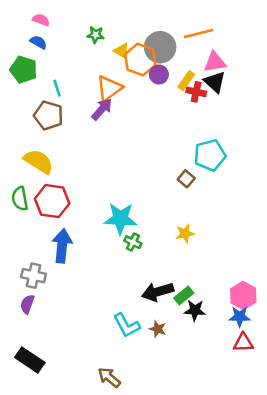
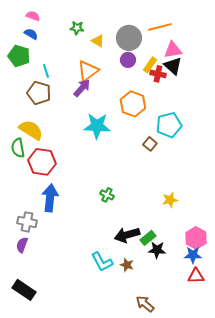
orange hexagon: (140, 60) -> (133, 104), moved
green semicircle: (20, 199) -> (18, 148), moved
cyan star: (120, 218) -> (97, 126), moved
yellow star: (185, 233) -> (170, 200), moved
brown arrow: (109, 377) -> (145, 304), moved

